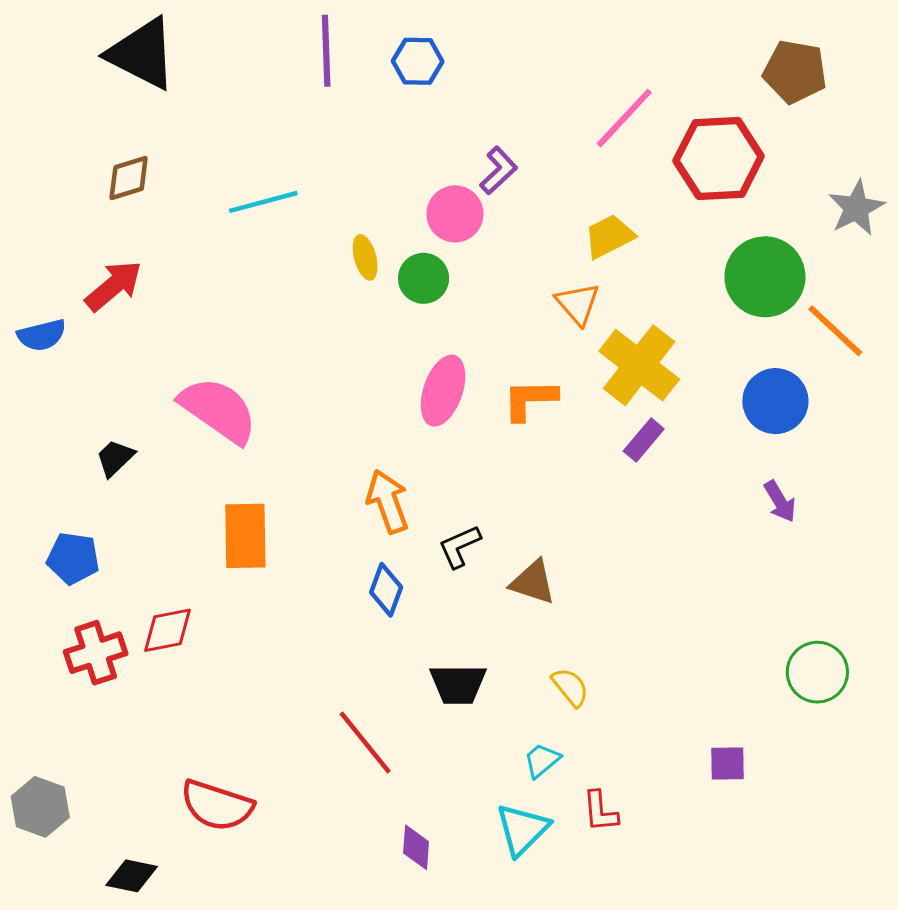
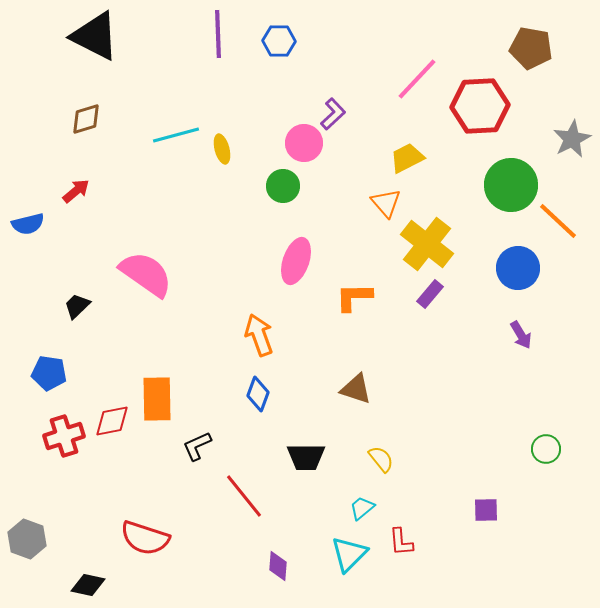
yellow ellipse: (365, 257) -> (222, 149), moved
red arrow: (114, 286) -> (76, 191), size x0.7
orange L-shape: (530, 400) -> (354, 297), moved
orange rectangle: (245, 536) -> (157, 399), moved
black L-shape: (459, 546) -> (197, 446), moved
green circle: (817, 672) -> (546, 449), size x0.7

